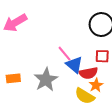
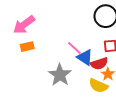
orange rectangle: (13, 78) -> (27, 47), moved

